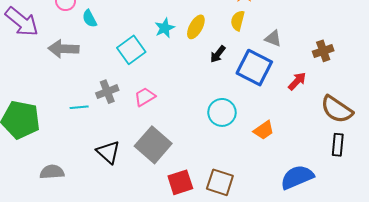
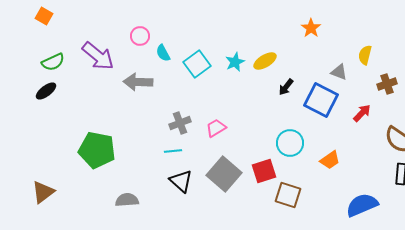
yellow semicircle: (238, 21) -> (365, 55), moved
yellow ellipse: (196, 27) -> (265, 61), turned 30
cyan square: (131, 50) -> (197, 64), moved
cyan line: (79, 107) -> (173, 151), moved
red square: (180, 182) -> (264, 171), moved
brown square: (220, 182) -> (288, 195), moved

